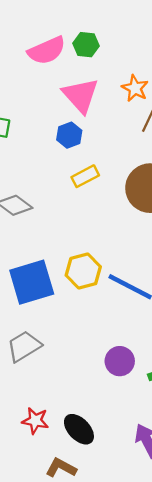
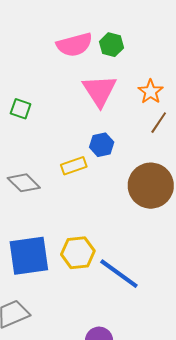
blue hexagon: (69, 135) -> (102, 145), moved
yellow rectangle: (85, 176) -> (74, 166), moved

